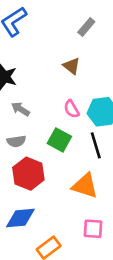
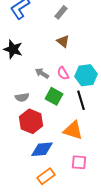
gray rectangle: (86, 27) -> (61, 12), moved
gray arrow: (20, 109) -> (42, 73), moved
blue diamond: (20, 218) -> (42, 149), moved

